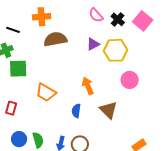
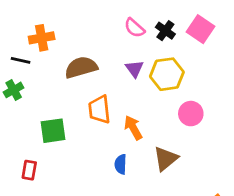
orange cross: (42, 17) -> (42, 38), moved
purple triangle: (93, 44) -> (134, 69), turned -32
green square: (18, 69) -> (53, 131), moved
orange trapezoid: (46, 93) -> (99, 109), moved, turned 60
brown triangle: (108, 110) -> (166, 159), turned 42

